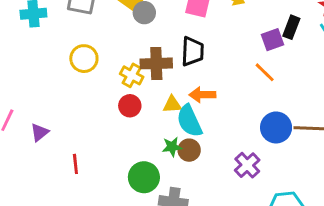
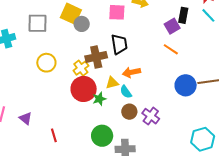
yellow cross: (132, 75) -> (81, 68), turned 35
red circle: (130, 106) -> (84, 89), size x1.6
cyan semicircle: (189, 121) -> (126, 92), size x0.6
purple triangle: (40, 132) -> (26, 118), turned -32
green star: (172, 147) -> (99, 99), moved
purple cross: (247, 165) -> (151, 116), moved

